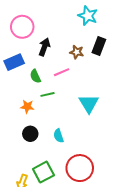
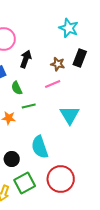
pink line: (62, 72) -> (53, 84), moved
black circle: (30, 134) -> (12, 159), moved
cyan semicircle: (59, 136) -> (40, 147), size x1.6

